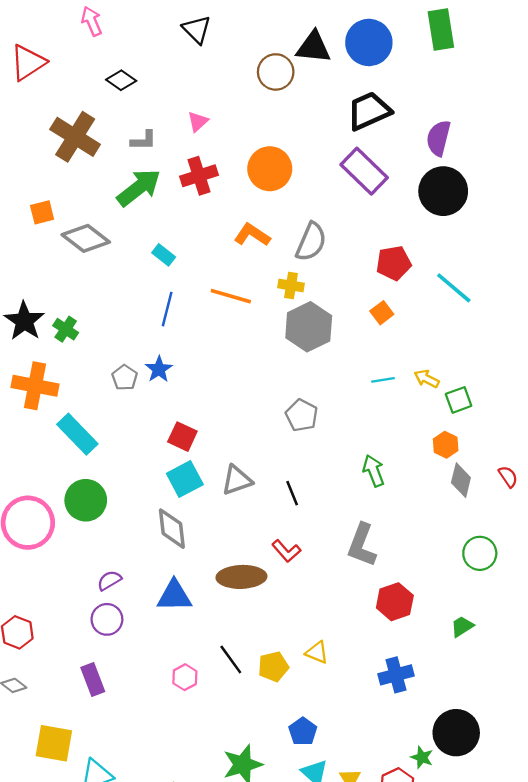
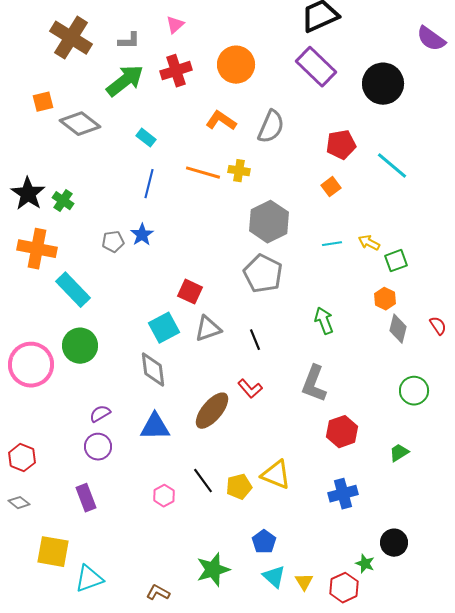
purple semicircle: (438, 138) -> (431, 39), moved, turned -68
yellow cross: (291, 286) -> (239, 171), moved
gray hexagon: (309, 327) -> (269, 222), moved
gray pentagon: (125, 378) -> (113, 242), turned 30
gray pentagon: (302, 415) -> (263, 274), size x1.4
red square: (182, 437) -> (190, 292), moved
brown ellipse: (241, 577) -> (212, 411), turned -48
yellow triangle: (317, 652) -> (276, 475), size x1.5
black circle: (456, 733) -> (394, 543), size x0.7

